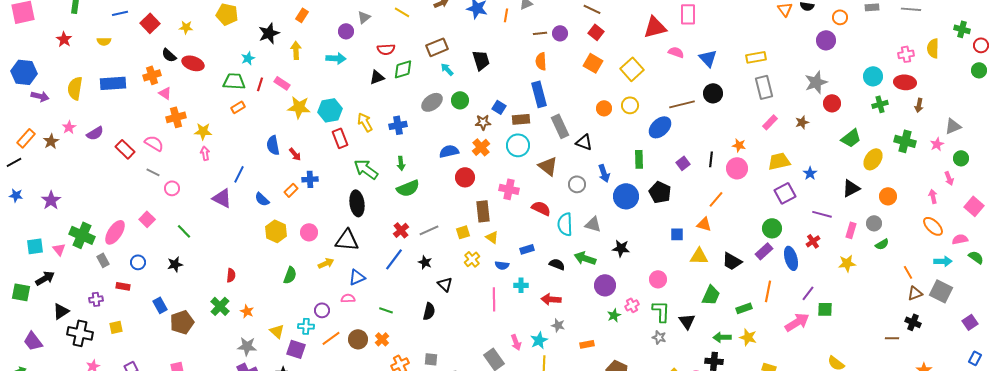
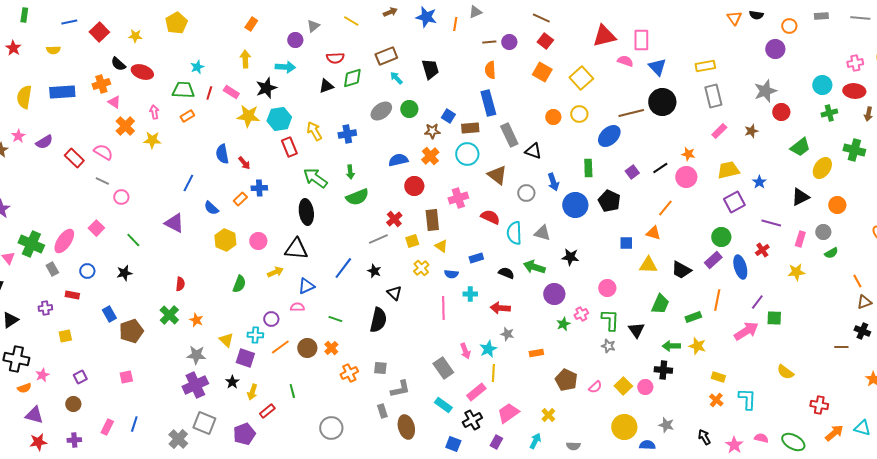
yellow pentagon: (227, 14) -> (176, 23), turned 30
pink rectangle: (688, 14) -> (641, 40), moved
black star: (269, 33) -> (266, 88), moved
black circle: (713, 93) -> (662, 102), size x1.4
orange cross: (176, 117) -> (125, 126), turned -30
pink arrow: (205, 153) -> (154, 112), moved
black line: (711, 159) -> (660, 168), turned 49
pink cross: (509, 189) -> (458, 198), turned -30
purple triangle: (222, 198) -> (174, 223), moved
red cross: (401, 230) -> (394, 219), moved
black semicircle: (429, 311) -> (378, 320), size x1.4
black cross: (80, 333) -> (16, 359), moved

